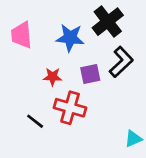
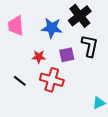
black L-shape: (121, 62) -> (90, 46), turned -35
black line: (35, 121) -> (20, 81), moved

